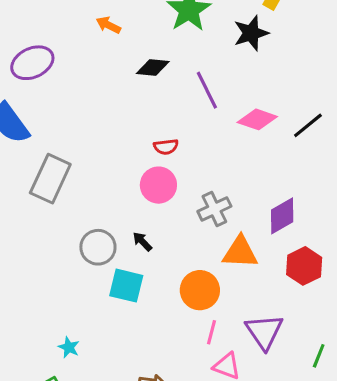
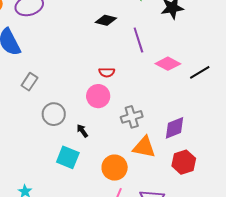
gray rectangle: (50, 179) -> (29, 82), size x0.6
gray circle: (98, 247) -> (54, 114), moved

